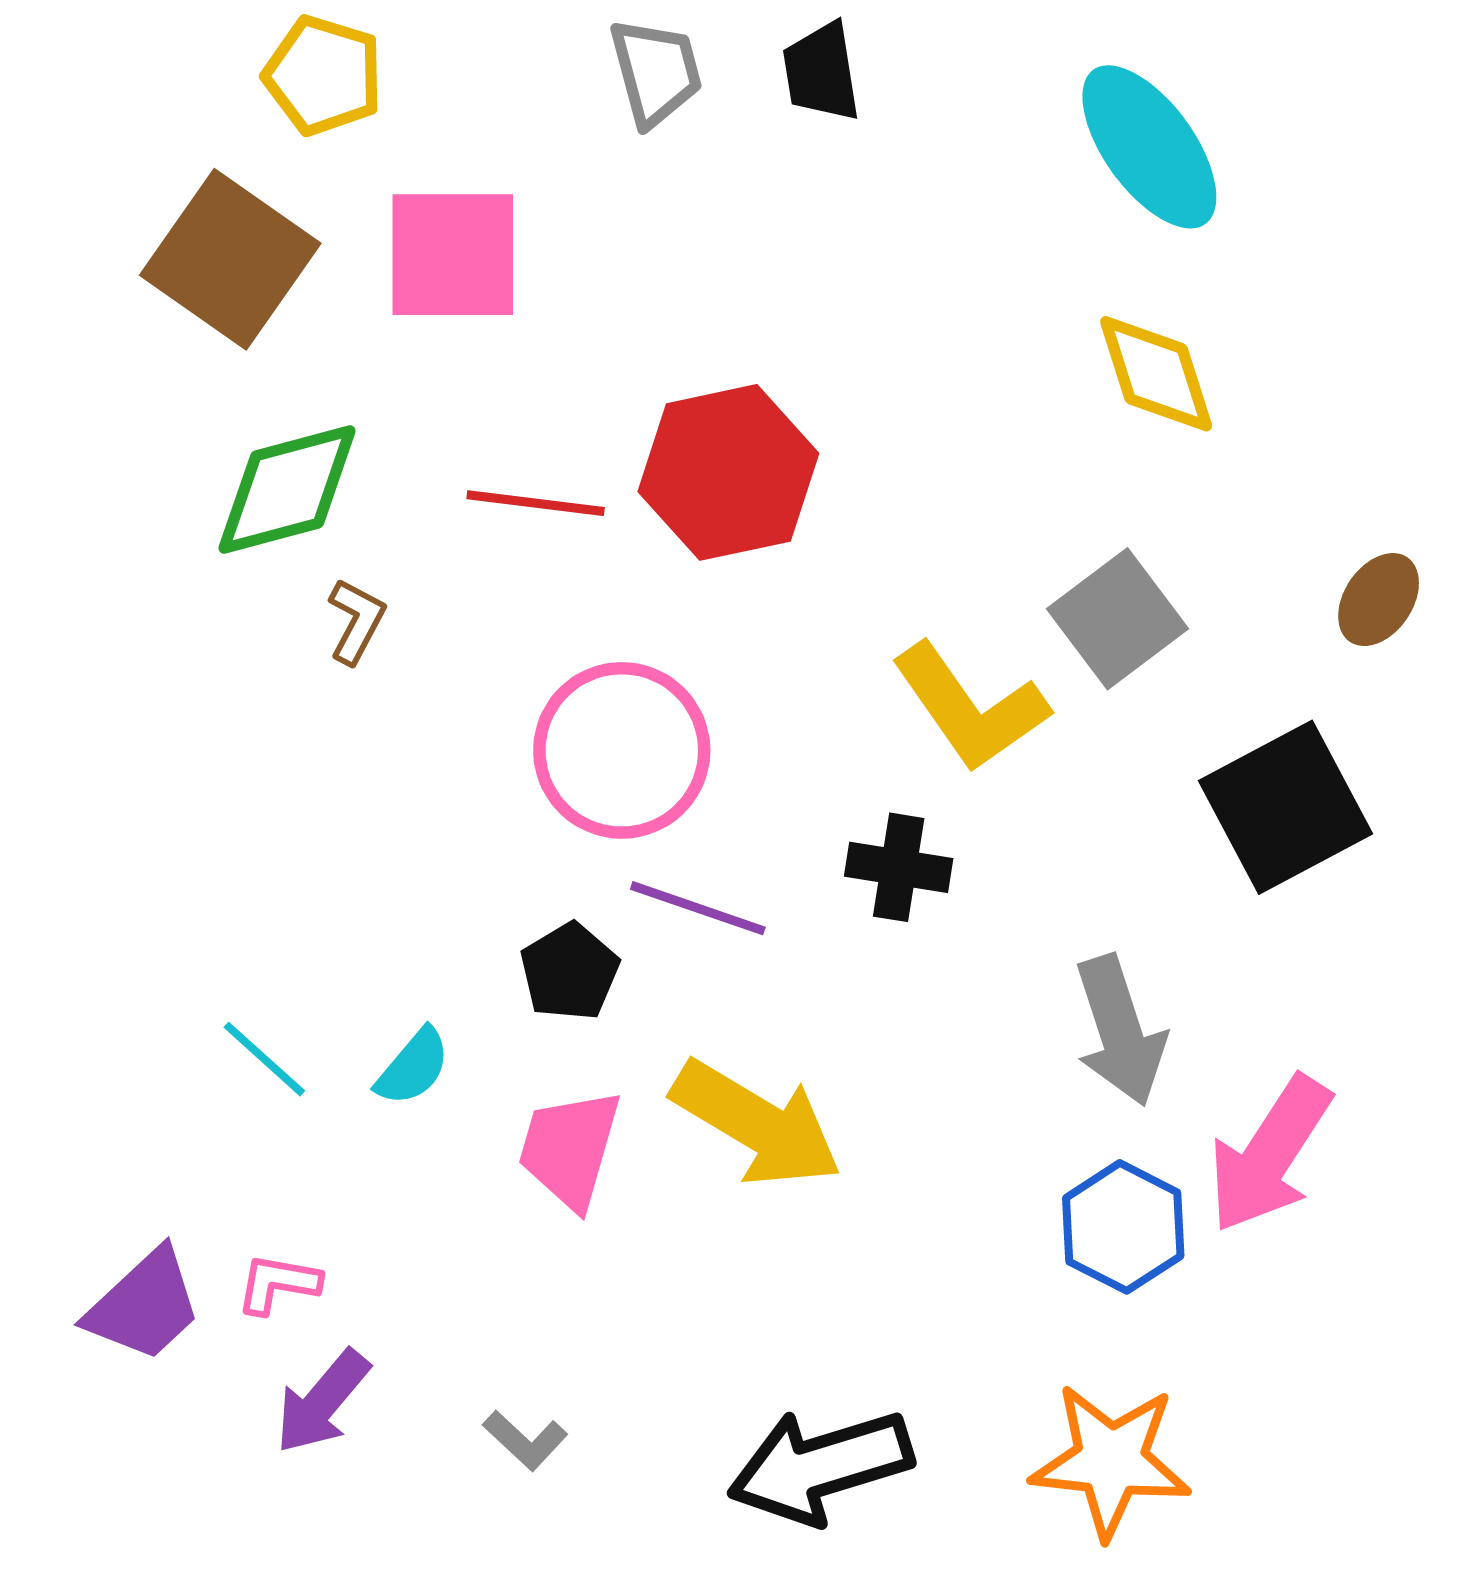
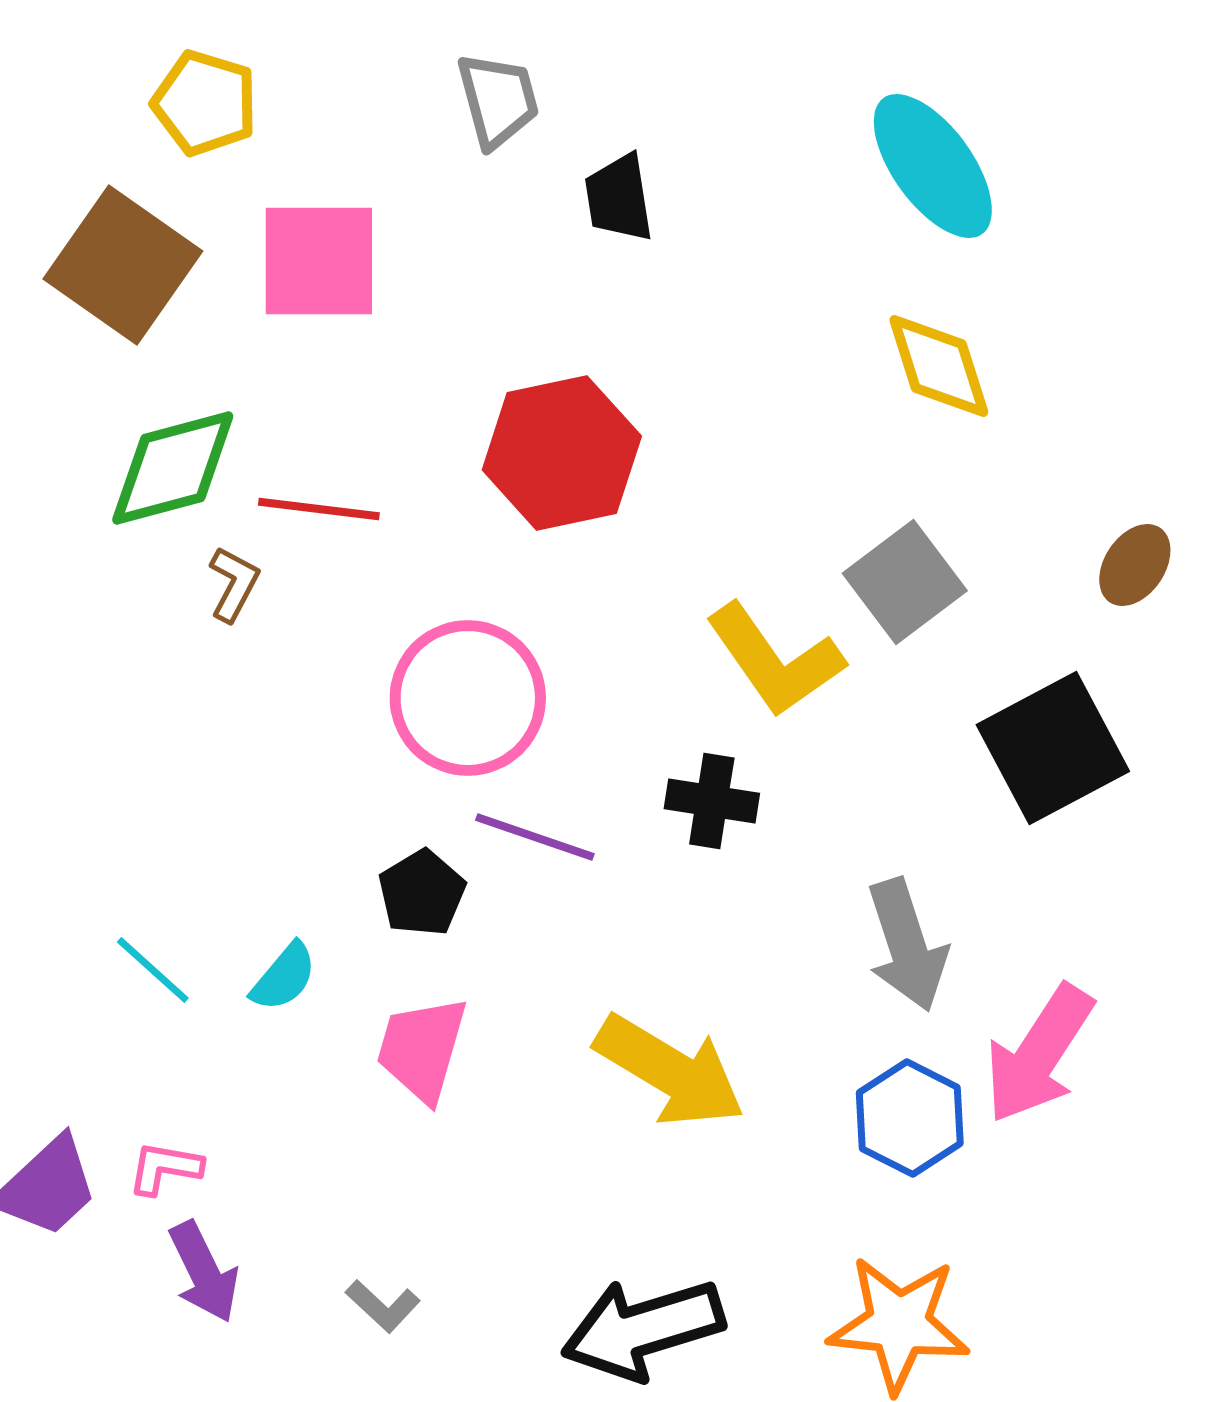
black trapezoid: (821, 72) -> (619, 198), moved
red line: (536, 503) -> (319, 509), moved
yellow arrow: (757, 1124) -> (670, 1071), moved
purple arrow: (322, 1402) -> (204, 1272), turned -66

